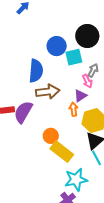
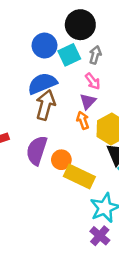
gray arrow: (93, 70) -> (95, 55), moved
blue semicircle: (36, 71) -> (42, 83), moved, turned -105
brown arrow: (48, 92) -> (46, 105), turned -55
purple semicircle: (23, 112) -> (37, 150), moved

